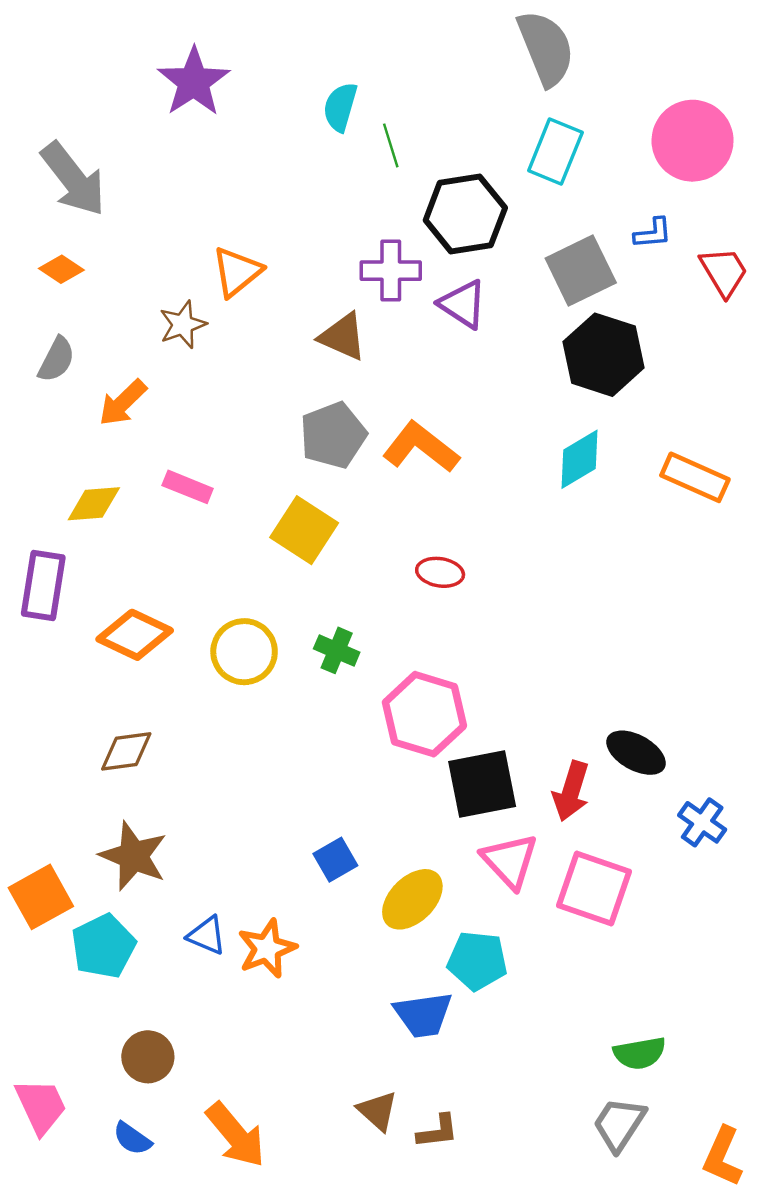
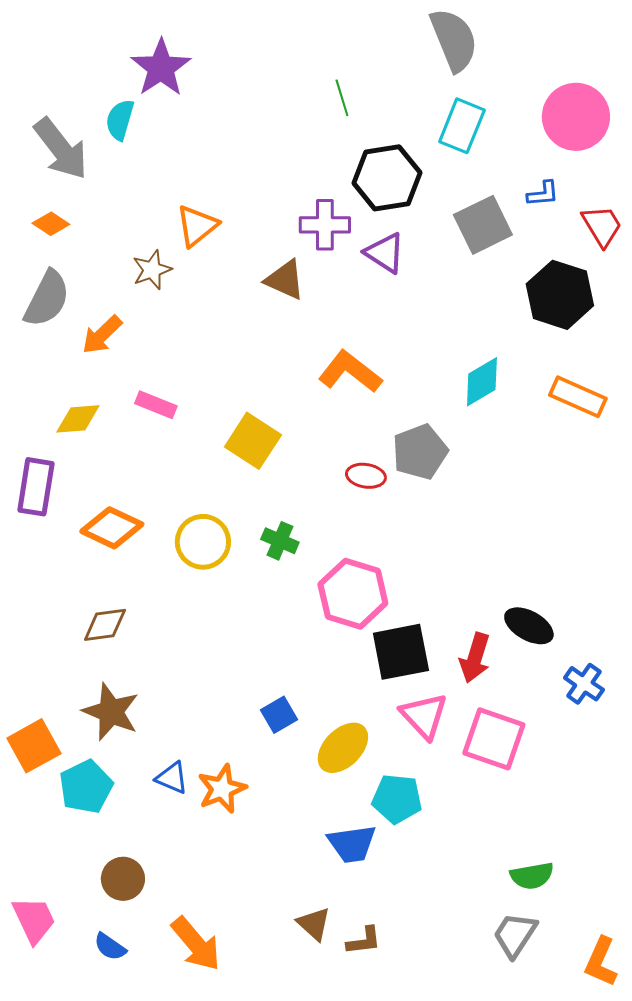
cyan semicircle: (340, 107) -> (120, 120), moved
green line: (391, 145) -> (342, 98), moved
black hexagon: (604, 355) -> (560, 295), moved
gray semicircle: (57, 359) -> (47, 299), size x1.5
gray pentagon: (333, 435) -> (420, 452), moved

